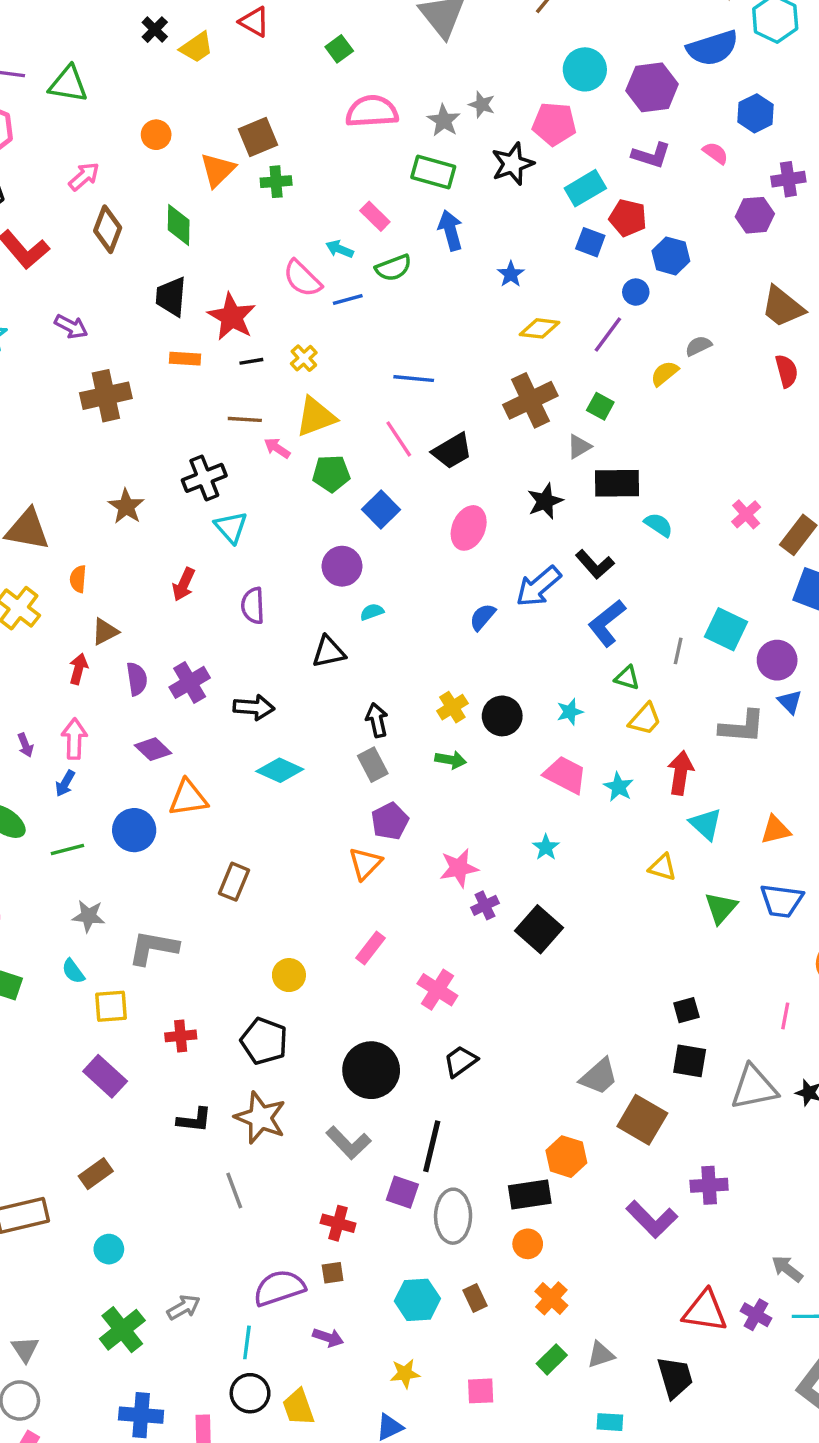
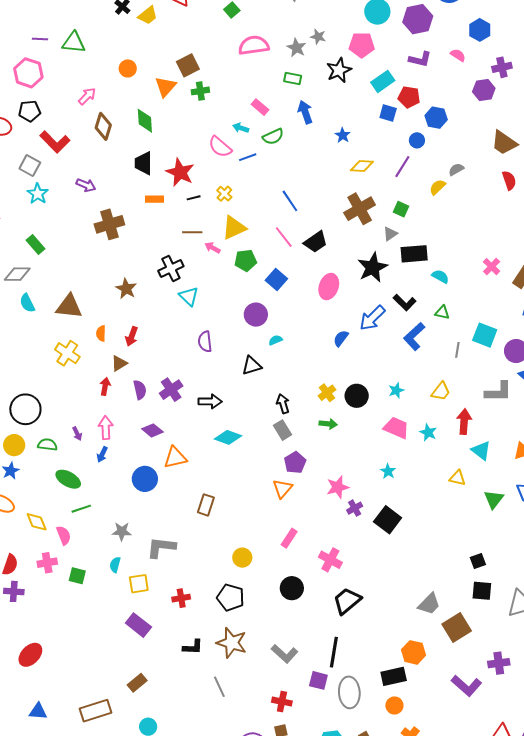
green rectangle: (433, 172) -> (293, 78), size x0.7
blue line: (414, 379) -> (290, 201), turned 55
black star: (545, 501) -> (373, 267), size x1.4
red arrow: (184, 584) -> (132, 336), moved
green triangle: (627, 678) -> (442, 313), moved
green line: (67, 849) -> (81, 509), moved
cyan semicircle: (73, 971) -> (115, 565), turned 56
black trapezoid: (461, 1061) -> (347, 601), size x1.4
black circle: (371, 1070) -> (292, 588), moved, size x0.7
brown square: (642, 1120) -> (457, 627), turned 32

